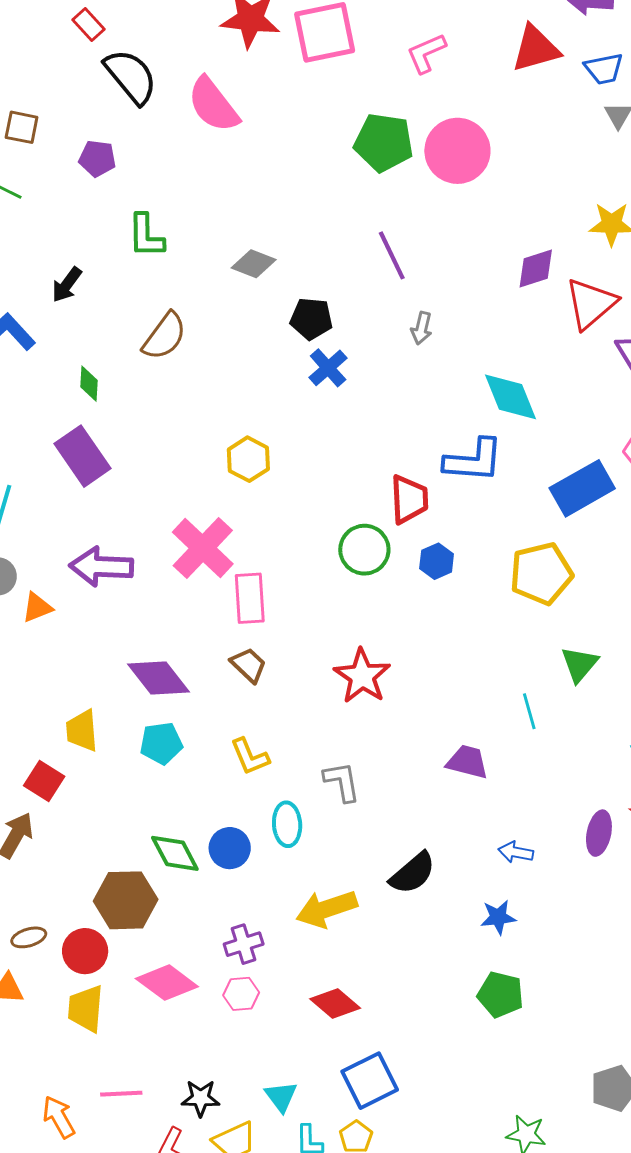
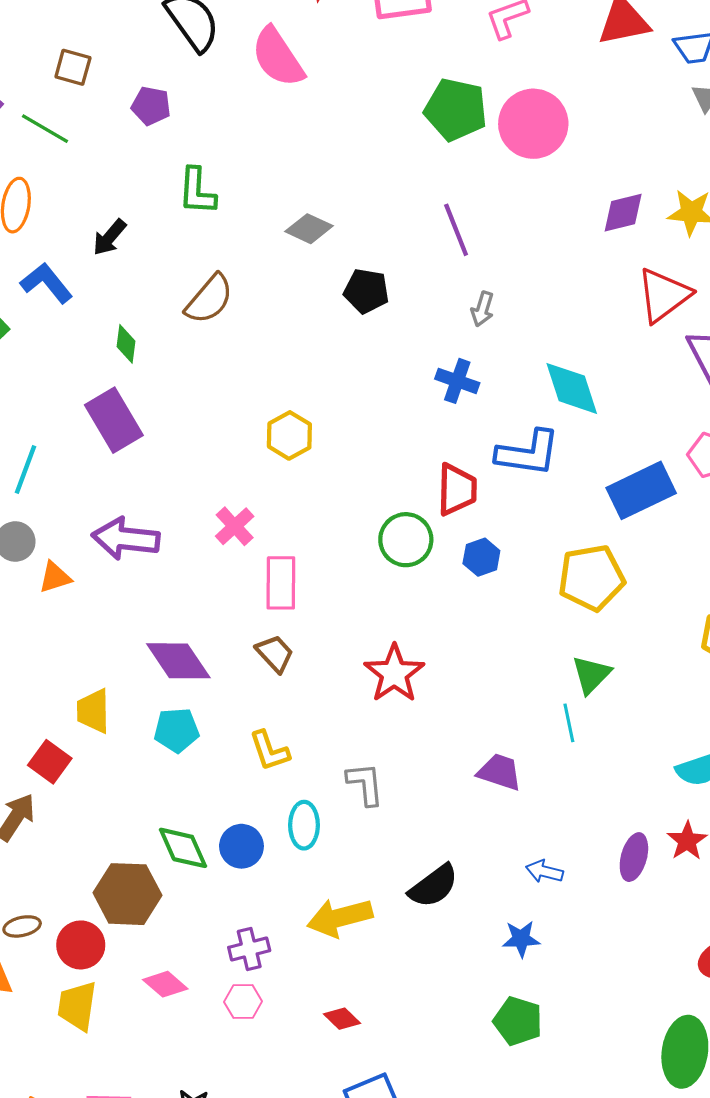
purple diamond: (536, 269) -> (623, 213), moved
blue cross: (328, 368) -> (457, 381), moved, turned -33
pink cross: (203, 548) -> (235, 526), size x0.6
green triangle: (579, 664) -> (591, 675), moved
pink diamond: (167, 983) -> (165, 984), size x0.7
red diamond: (335, 1003) -> (342, 1019), size x0.7

